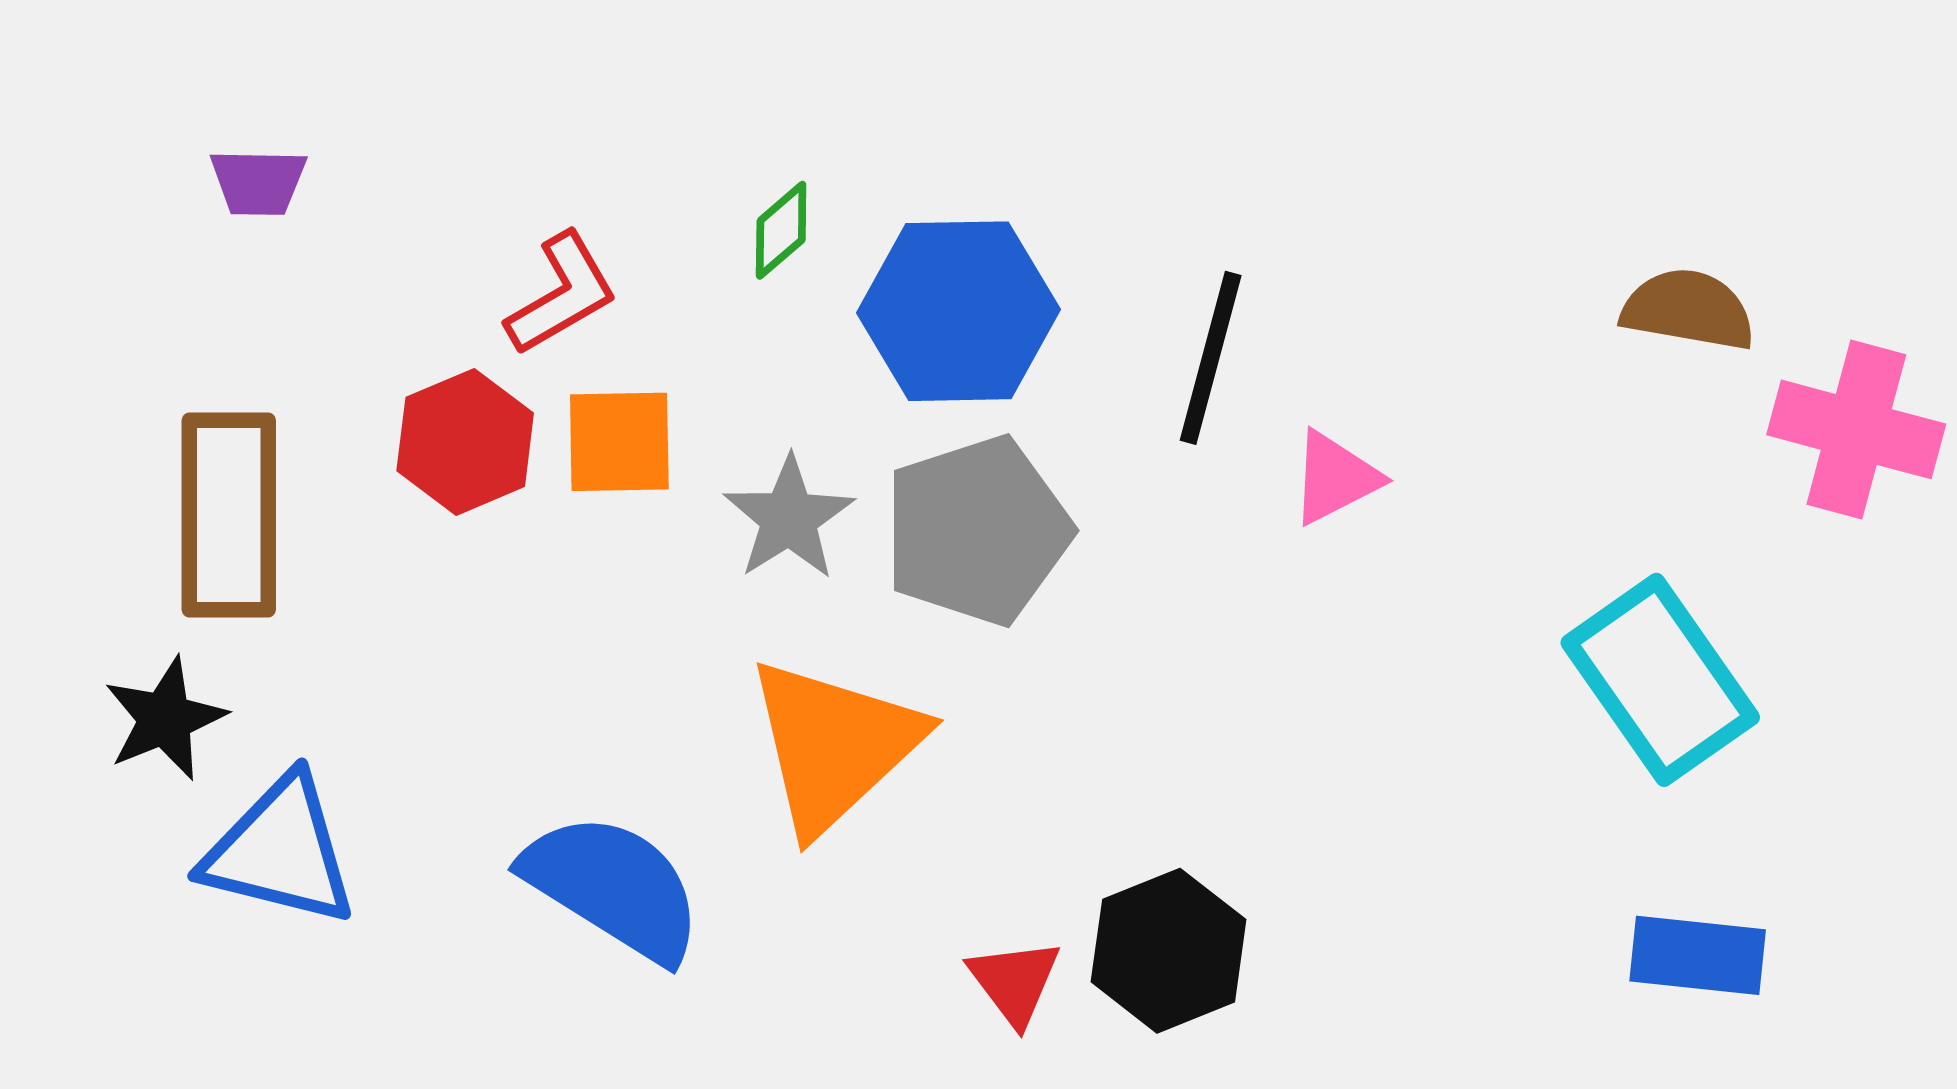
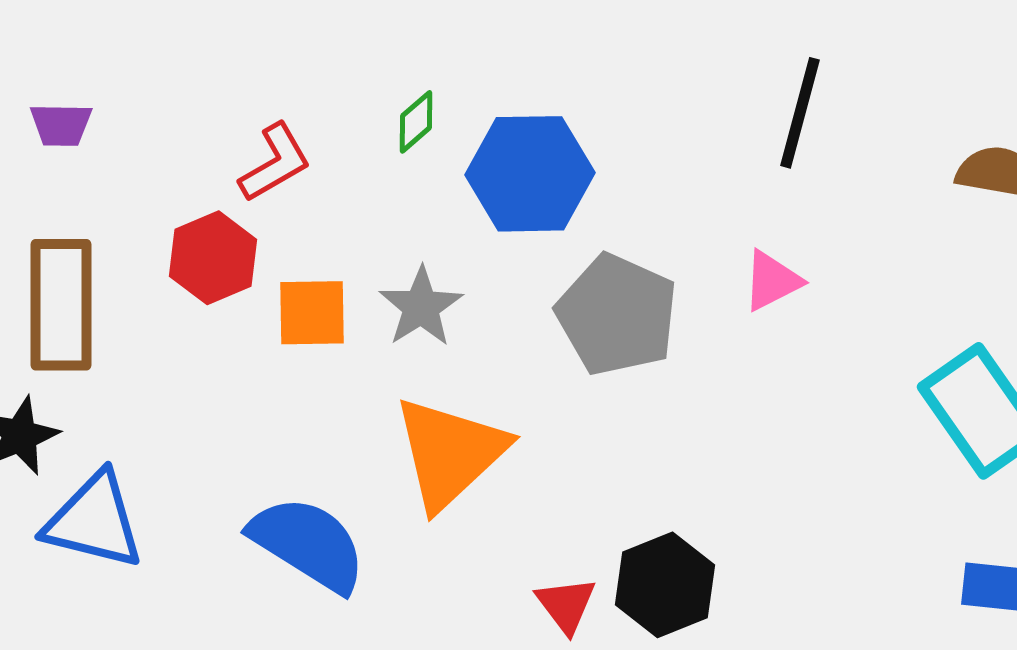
purple trapezoid: (258, 182) -> (61, 125), moved
black line: (1211, 358) -> (800, 113), moved
orange square: (619, 442) -> (312, 313), moved
gray pentagon: (977, 531) -> (617, 315), moved, turned -30

